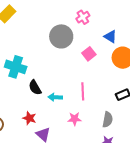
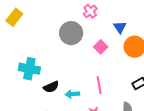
blue triangle: (110, 37) -> (120, 27), turned 32
black semicircle: (35, 88) -> (51, 87), turned -77

